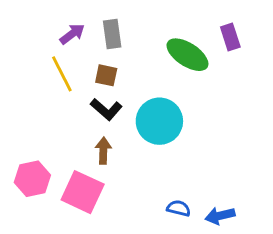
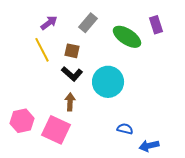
gray rectangle: (112, 34) -> (88, 23), moved, turned 48
blue semicircle: (179, 208) -> (125, 129), moved

